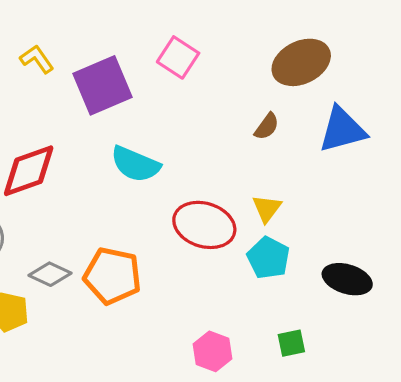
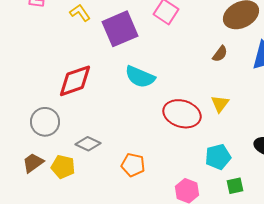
cyan pentagon: (268, 258) -> (218, 157), moved, turned 30
orange pentagon: (112, 276) -> (133, 165), moved, size x0.7

